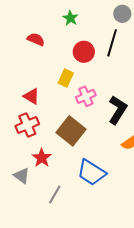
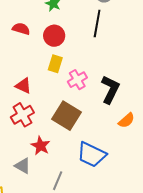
red circle: (84, 52) -> (54, 36), moved

